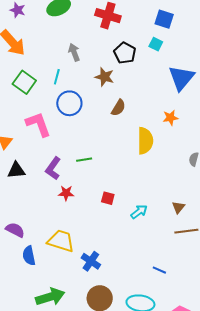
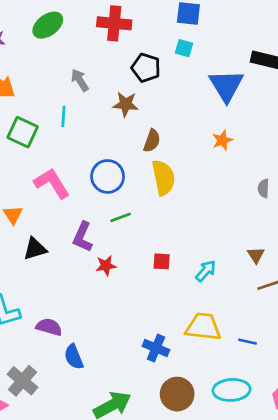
blue circle: (69, 103) -> (108, 176), moved
yellow semicircle: (145, 141) -> (163, 178), moved
yellow trapezoid: (61, 241) -> (203, 327), moved

